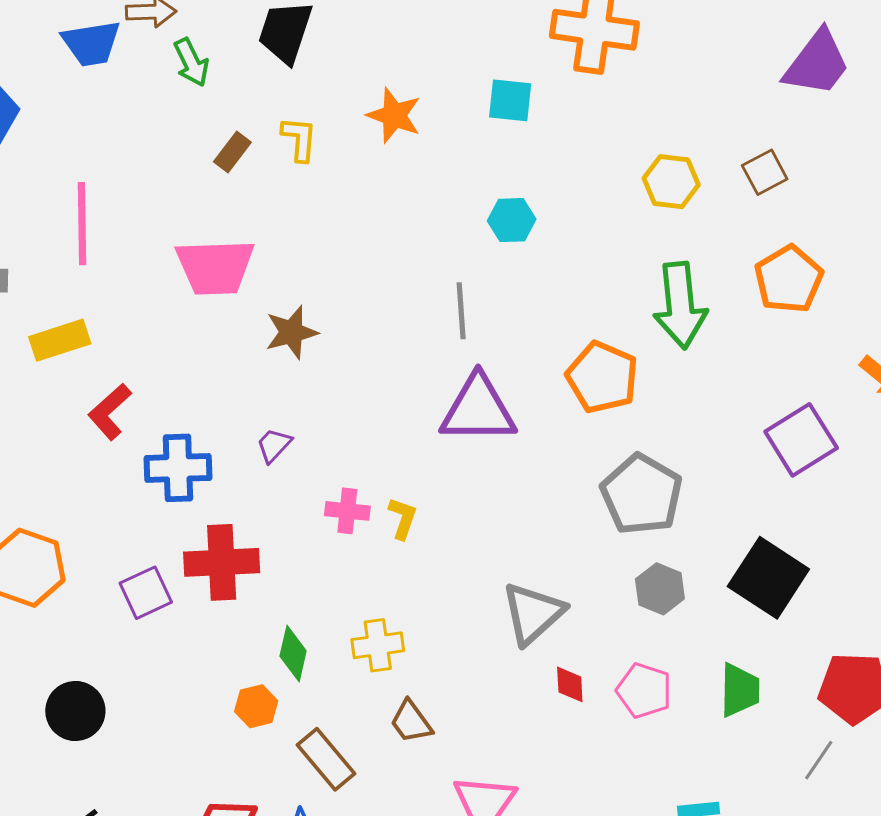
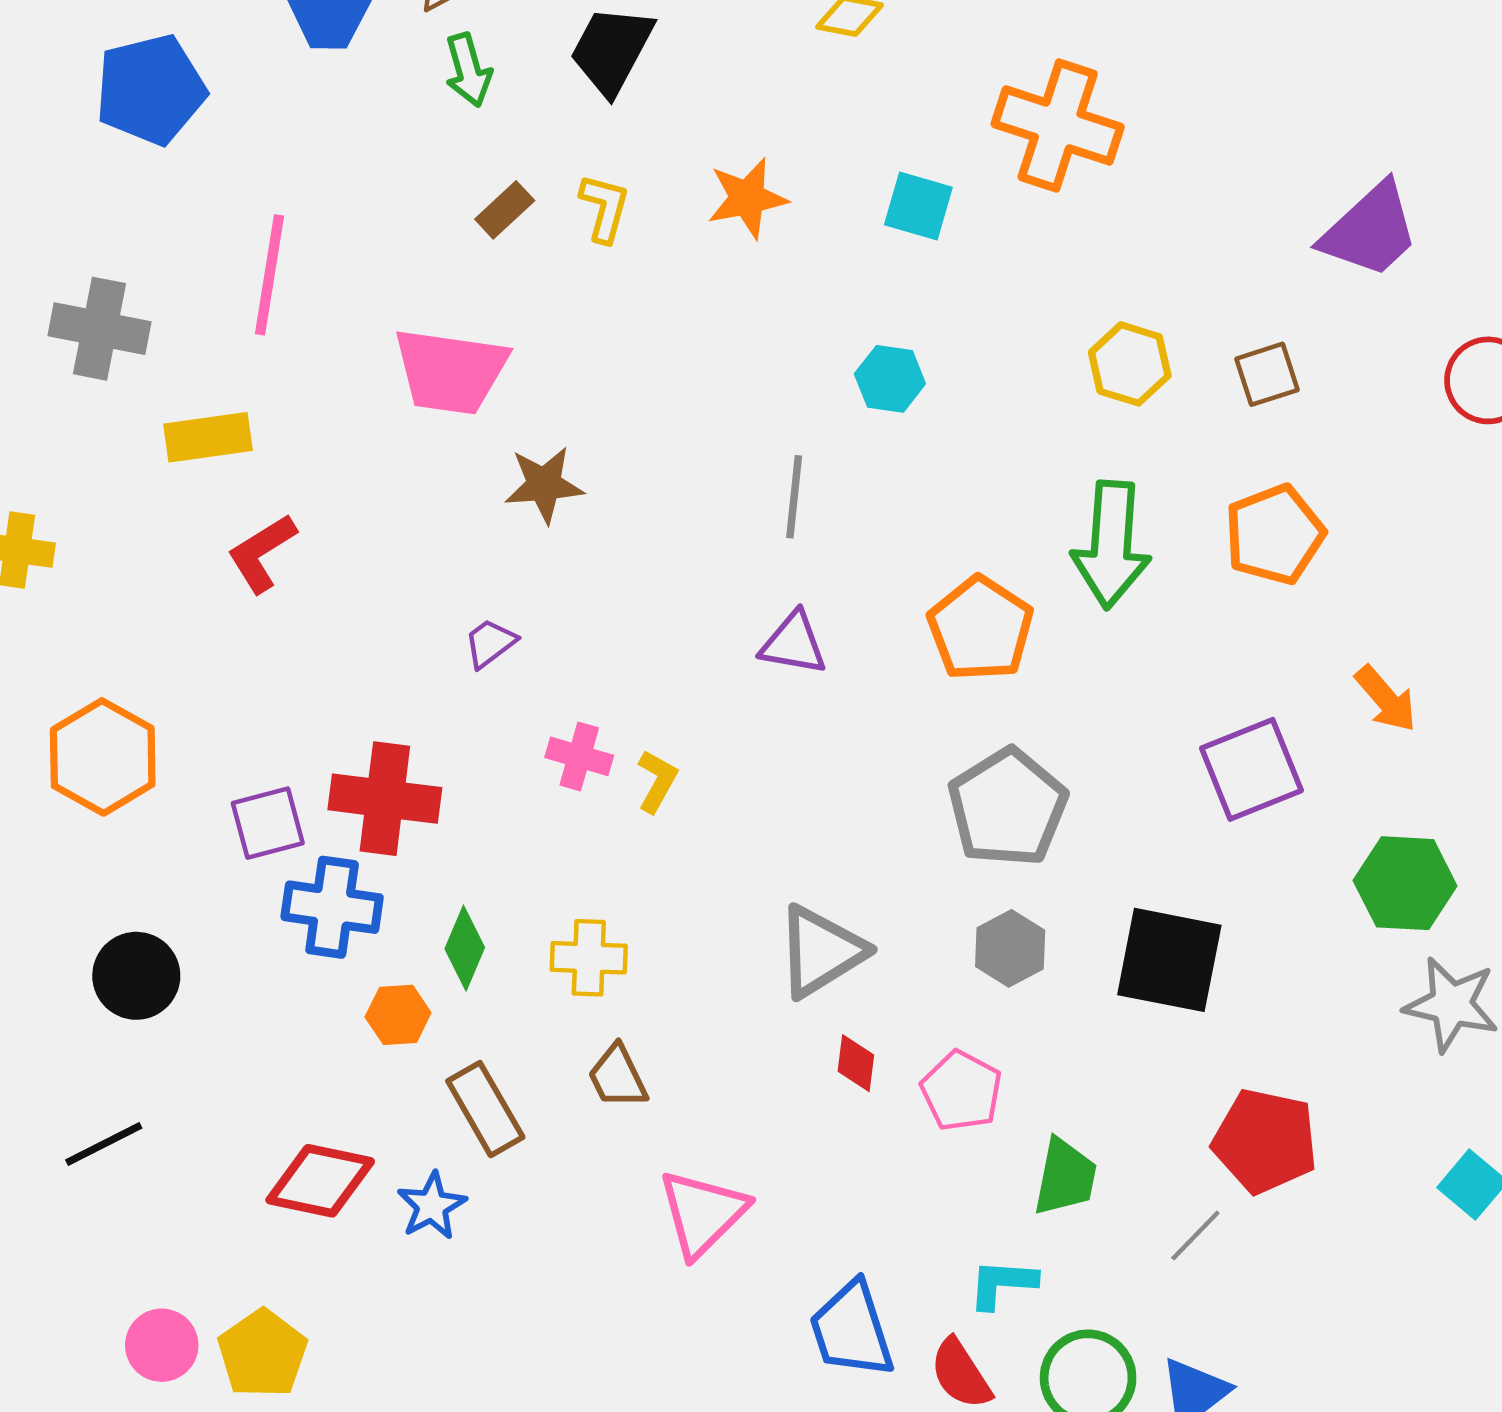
orange star: (394, 115) -> (747, 198), turned 30
purple triangle: (478, 409) -> (794, 643), size x0.6
blue cross: (178, 468) -> (332, 907), moved
black square: (768, 578) -> (1169, 960), turned -32
green trapezoid: (740, 690) -> (1065, 1177), moved

